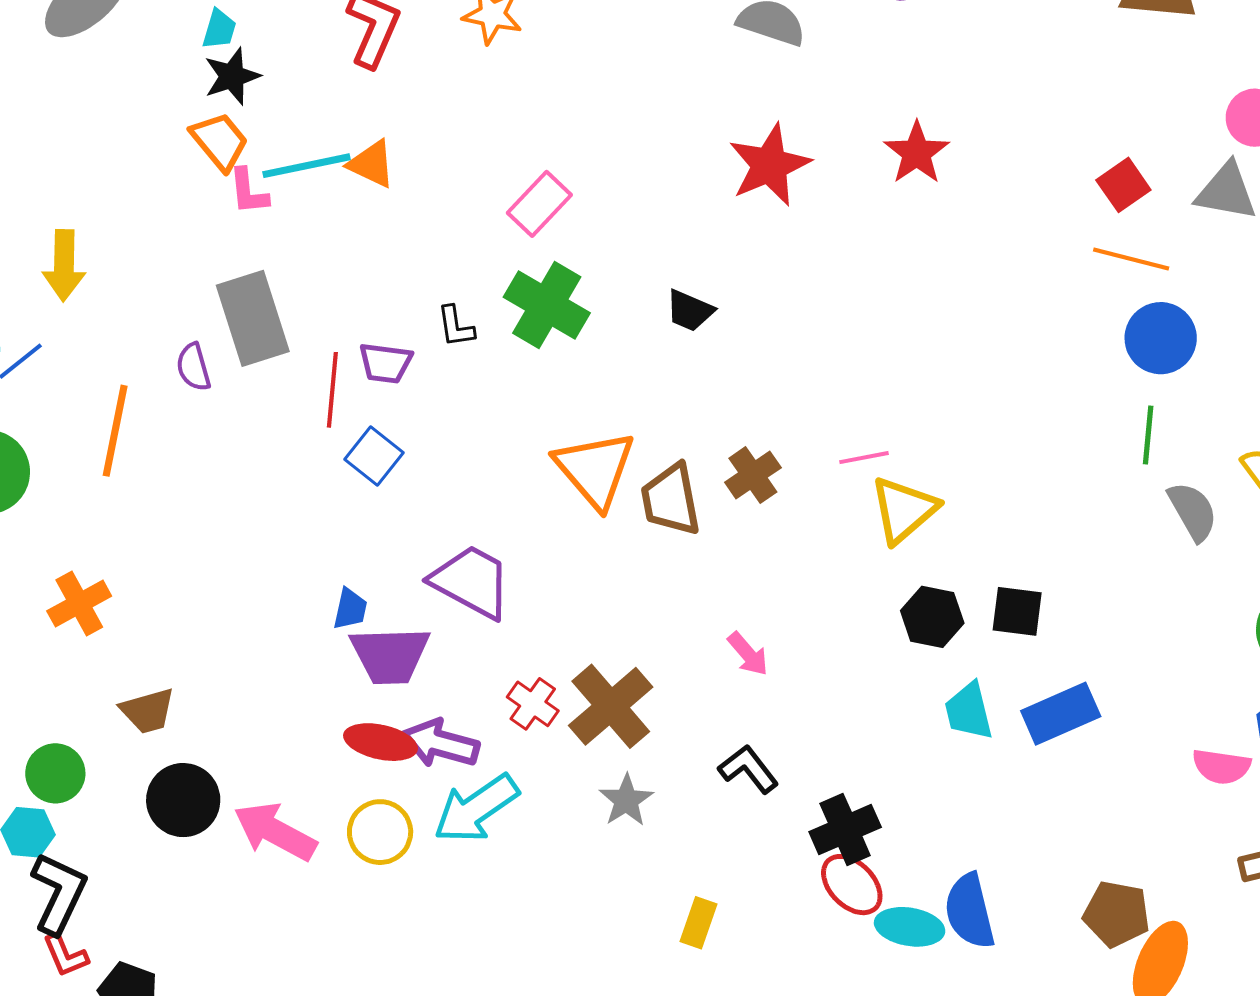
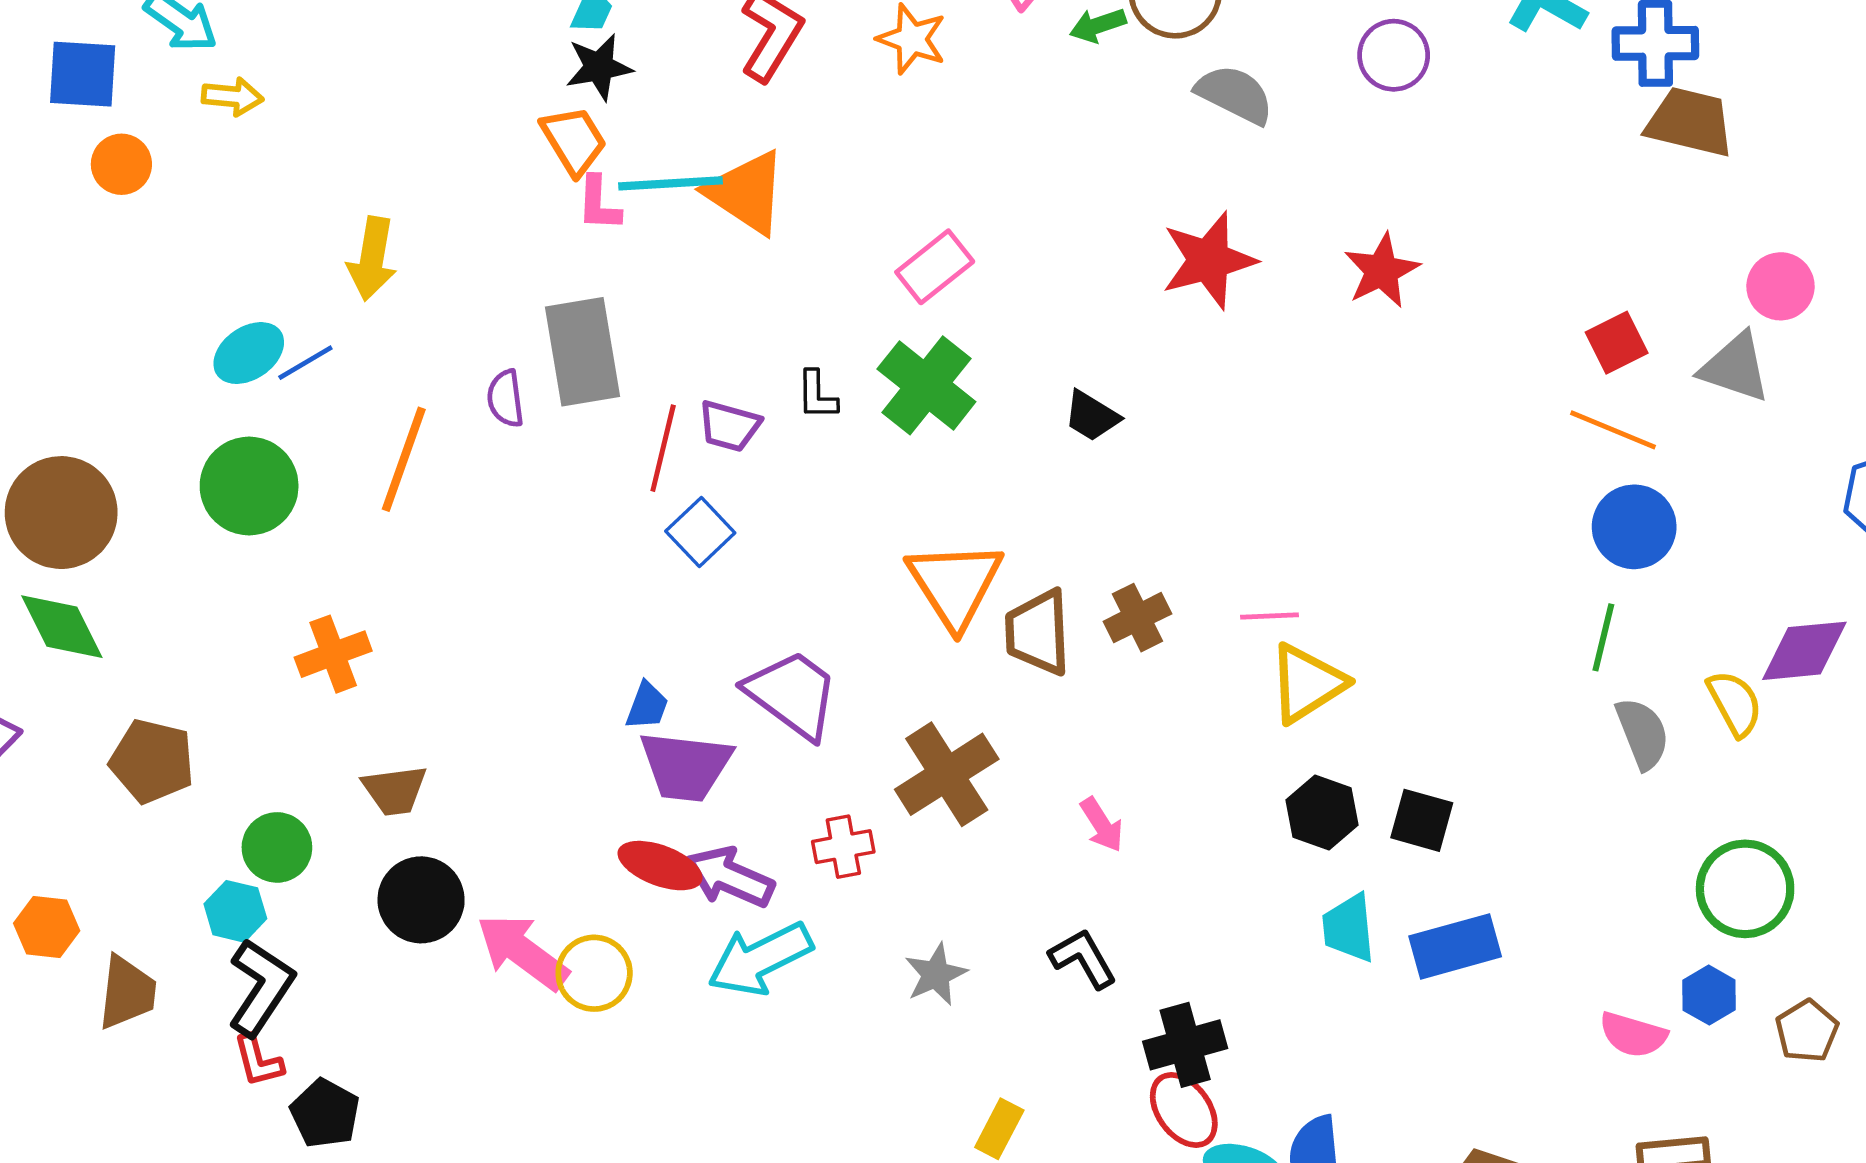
orange triangle: (372, 164) -> (746, 192), size x1.5
red cross: (533, 704) -> (843, 847), turned 36
brown cross: (611, 706) -> (947, 774), moved
yellow circle: (380, 832) -> (594, 973), moved

